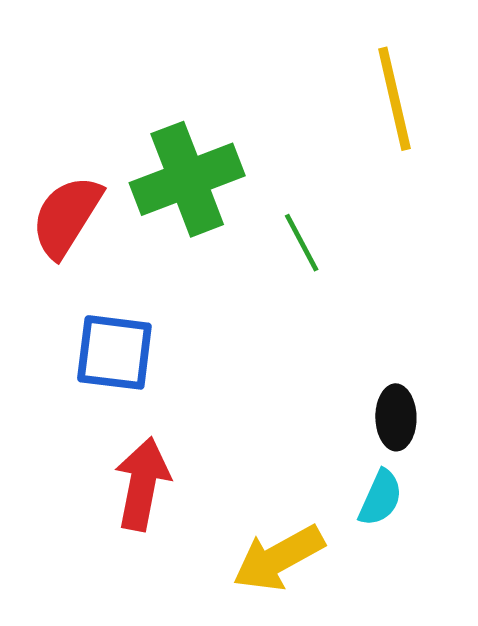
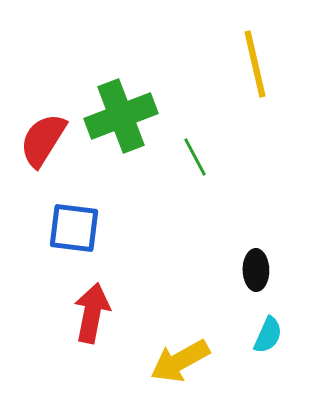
cyan semicircle: (380, 498) -> (268, 335), moved

